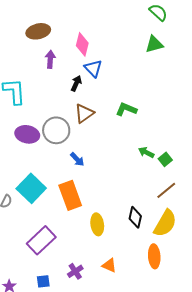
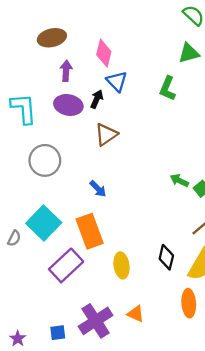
green L-shape: (126, 109) -> (168, 88), moved, turned -90
gray circle: (56, 130) -> (45, 160), moved
purple ellipse: (27, 134) -> (68, 105), moved
purple rectangle: (41, 240) -> (66, 265), moved
purple cross: (75, 271) -> (96, 321), size x1.8

